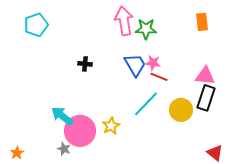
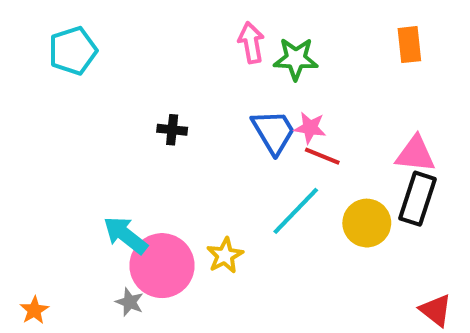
pink arrow: (124, 21) -> (251, 43), size x0.7

